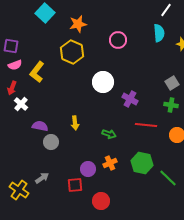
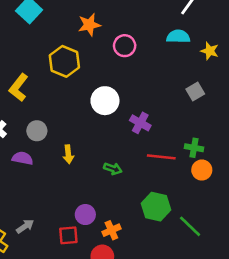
orange star: (78, 24) -> (89, 25), moved
cyan semicircle: (159, 33) -> (178, 37), turned -84
gray square: (172, 83) -> (195, 91), moved
green cross: (171, 105) -> (194, 148), moved
gray circle: (51, 142) -> (37, 131), moved
orange cross: (110, 163) -> (111, 230), moved

